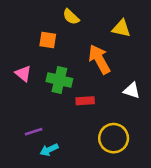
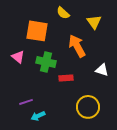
yellow semicircle: (71, 17) -> (63, 13), moved
yellow triangle: (121, 28) -> (94, 22), turned 42
orange square: (48, 40) -> (37, 31), size x1.6

